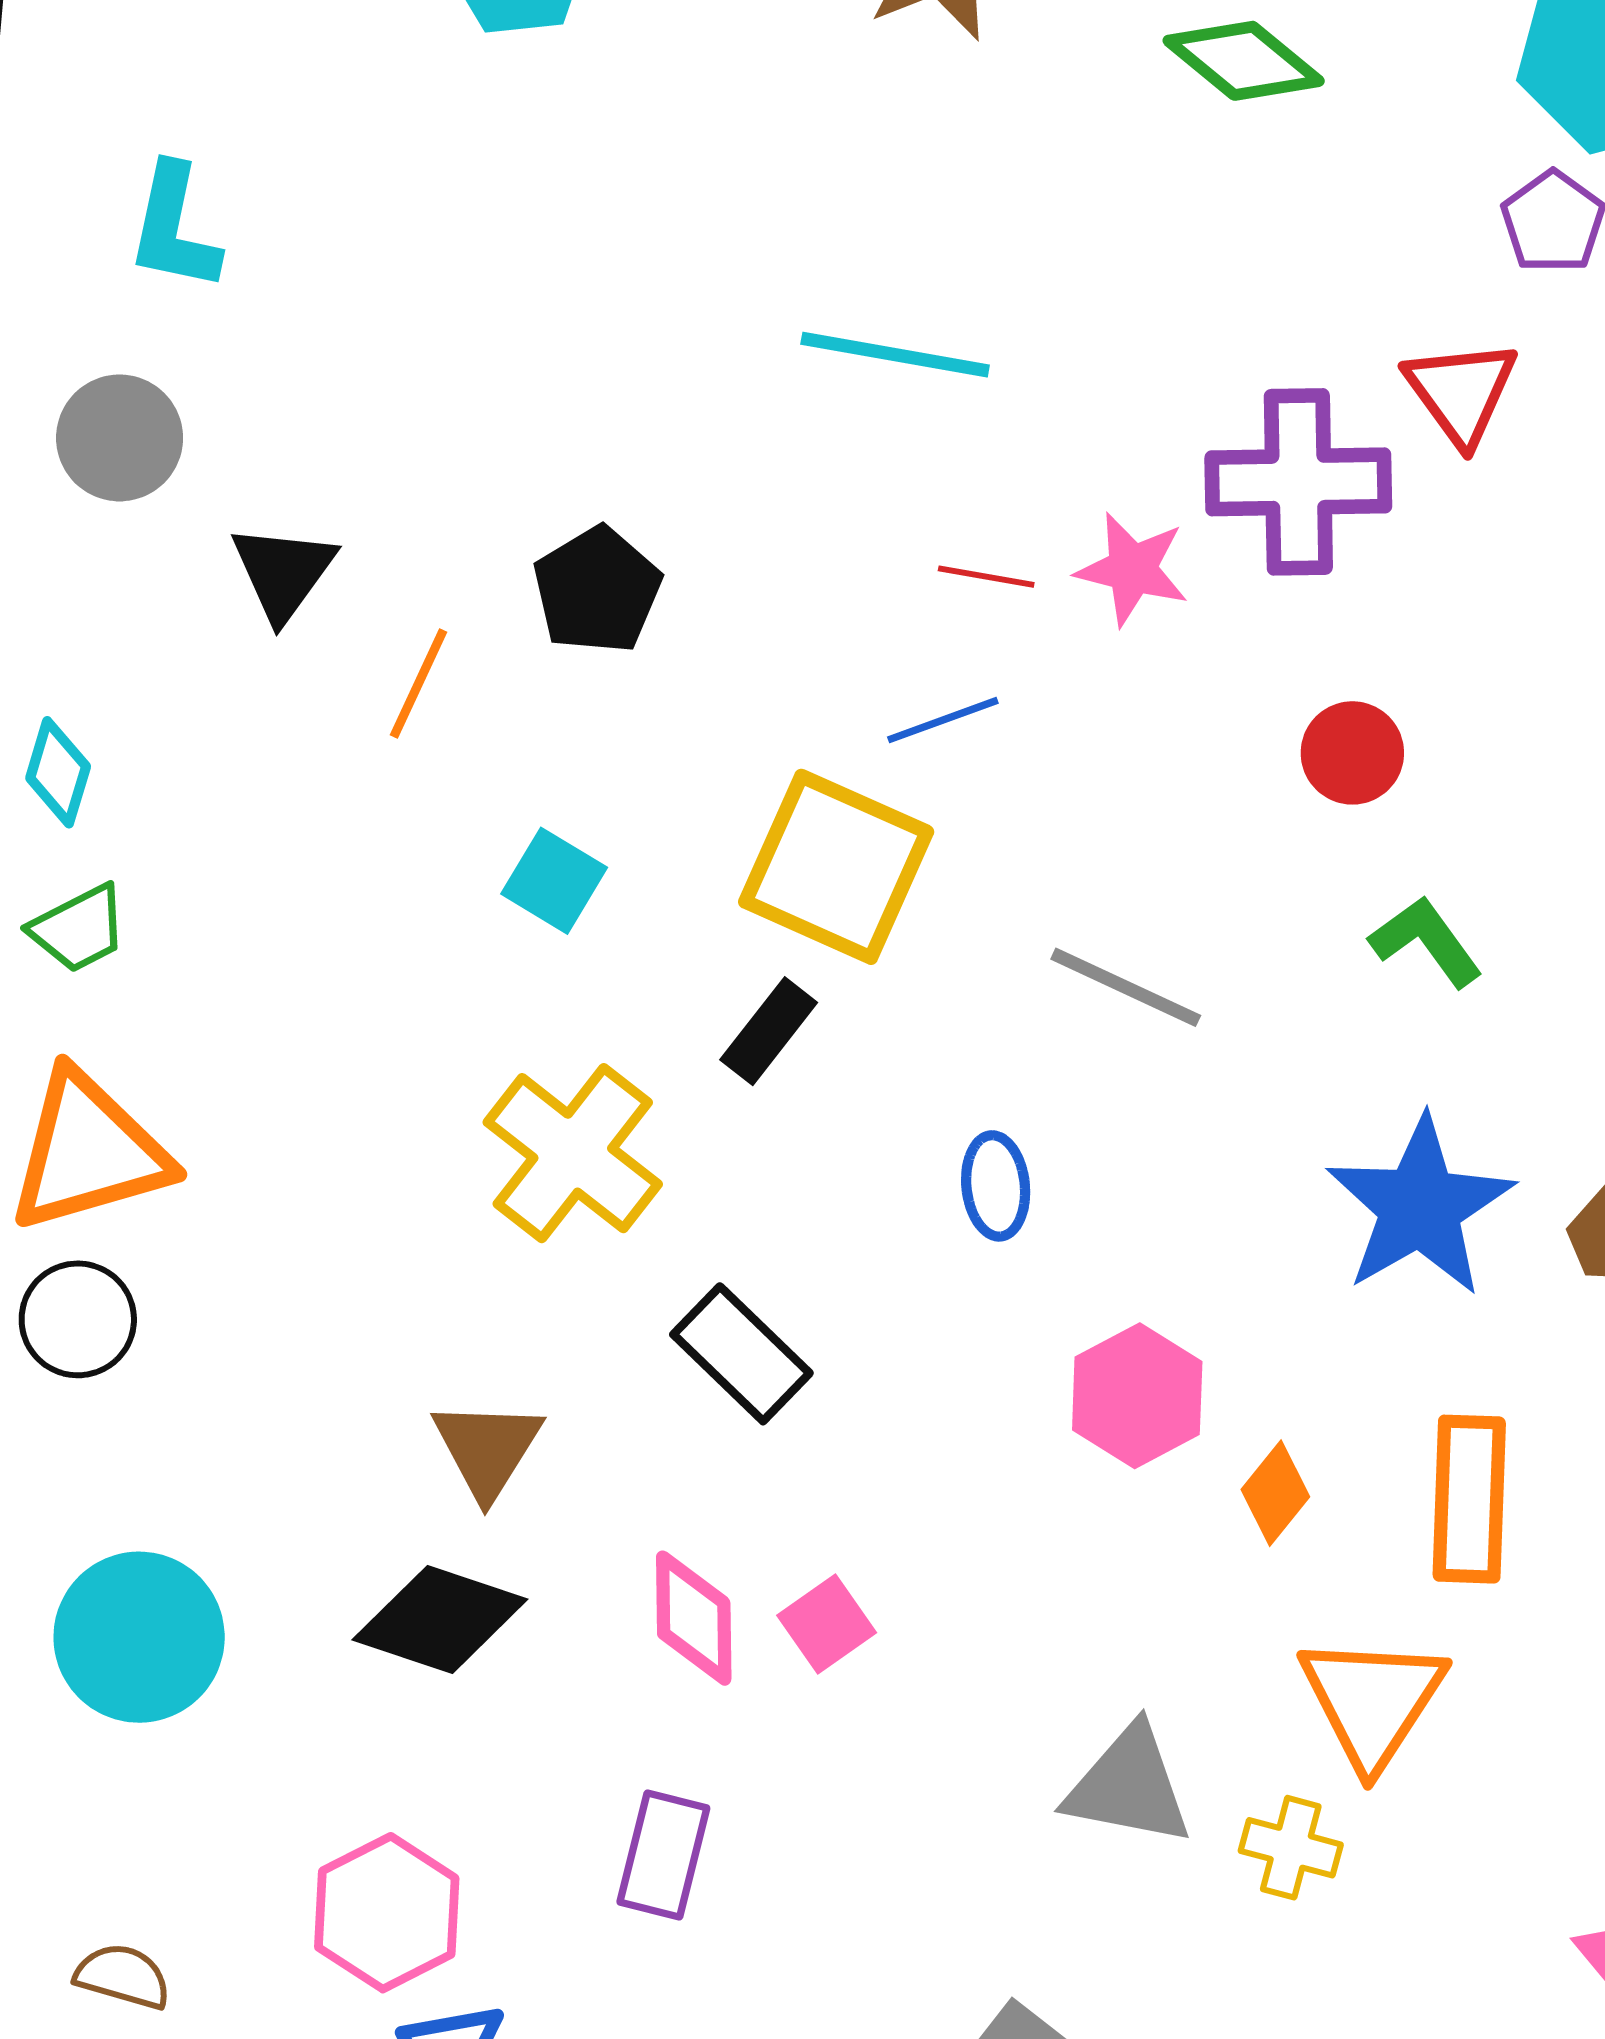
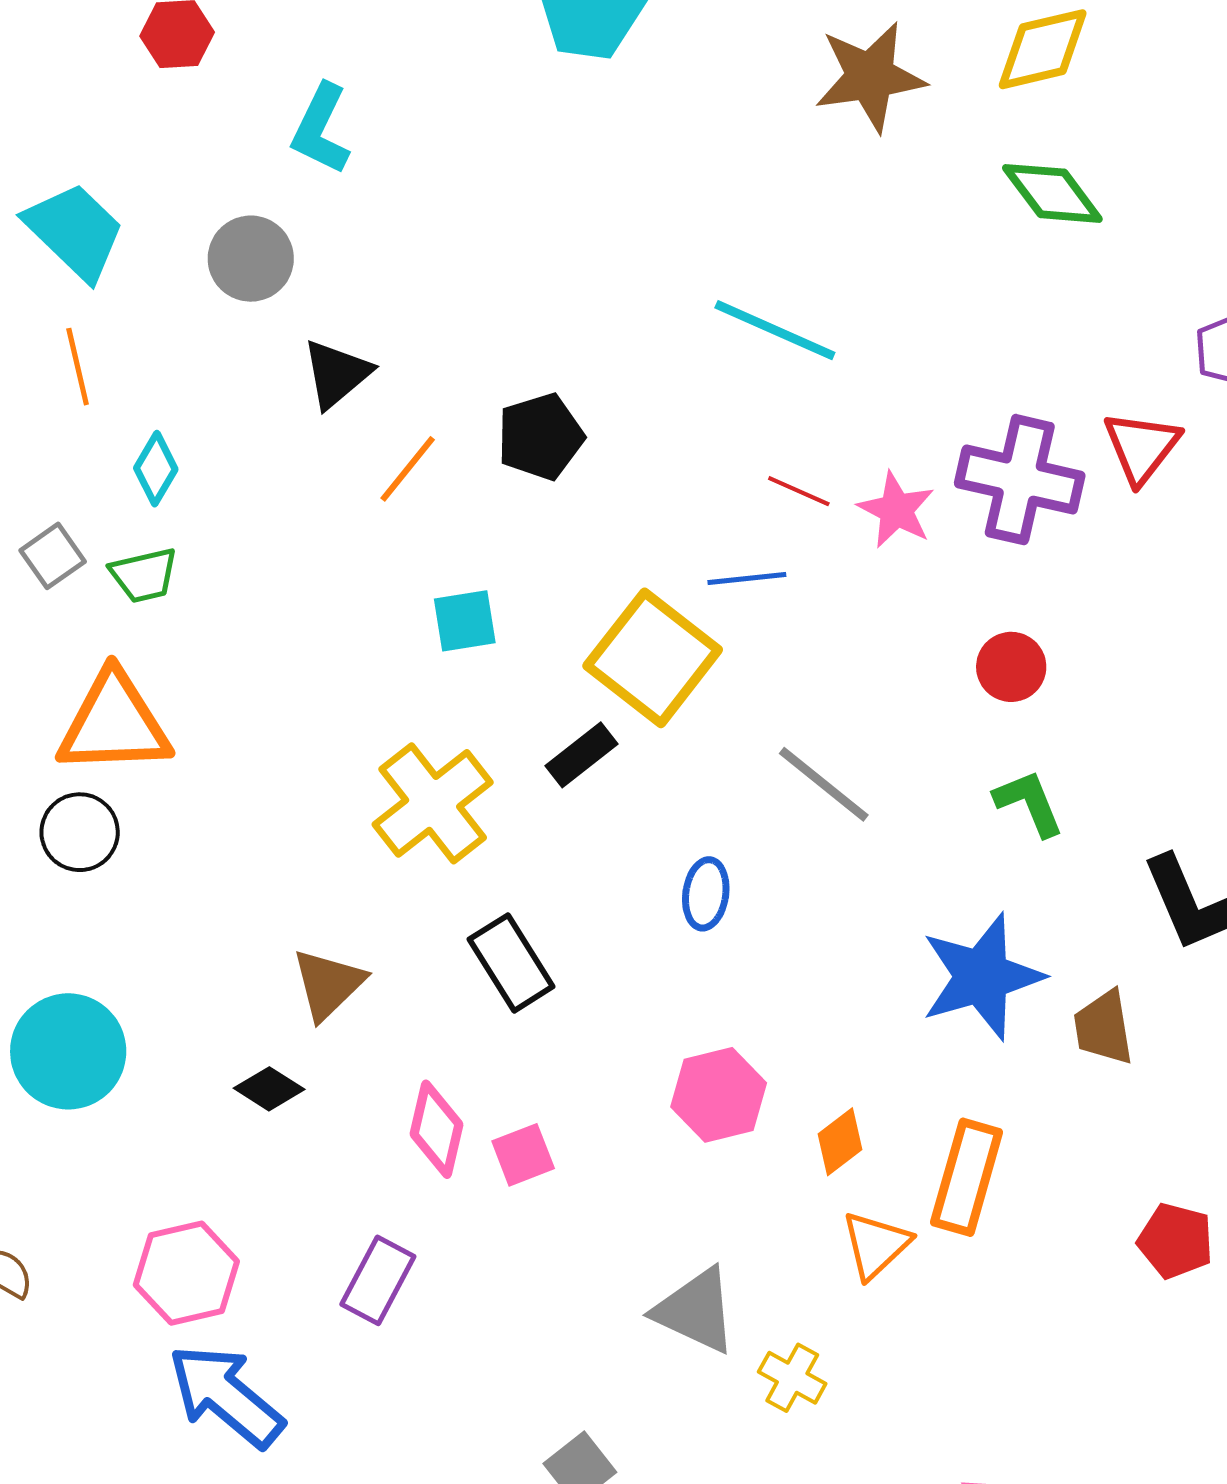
cyan square: (554, 881) -> (465, 621), turned 36
pink hexagon: (1137, 1396) -> (719, 1095), moved
black diamond: (440, 1620) -> (269, 1089), size x0.6
orange triangle: (1372, 1701) -> (876, 1245), moved, size x0.7

